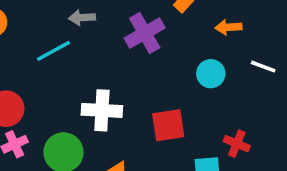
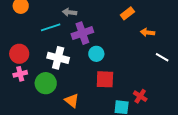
purple cross: (145, 33) -> (82, 33), moved
cyan circle: (211, 74) -> (96, 54), moved
white cross: (102, 110) -> (58, 58), moved

